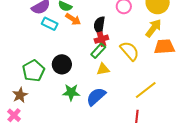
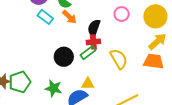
yellow arrow: (153, 28) -> (157, 41), moved
black circle: (62, 64) -> (64, 57), moved
yellow triangle: (103, 69) -> (88, 84), moved
green pentagon: (33, 71) -> (20, 82), moved

